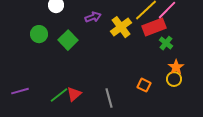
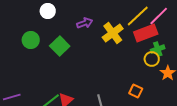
green cross: (166, 43) -> (158, 49), turned 32
yellow circle: (174, 79) -> (152, 59), moved

